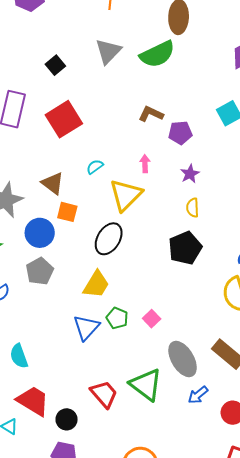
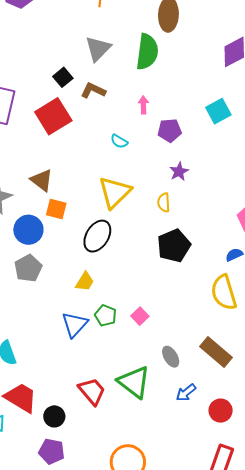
green semicircle: (157, 54) -> (147, 52), turned -57
black square: (55, 65) -> (63, 77), moved
brown L-shape: (151, 114) -> (93, 90), moved
pink arrow: (145, 164) -> (143, 105), moved
cyan semicircle: (95, 167) -> (119, 141), moved, turned -114
yellow semicircle: (193, 208) -> (164, 202), moved
yellow trapezoid: (96, 284) -> (85, 282), size x0.7
gray ellipse: (183, 359) -> (171, 357), size x0.6

